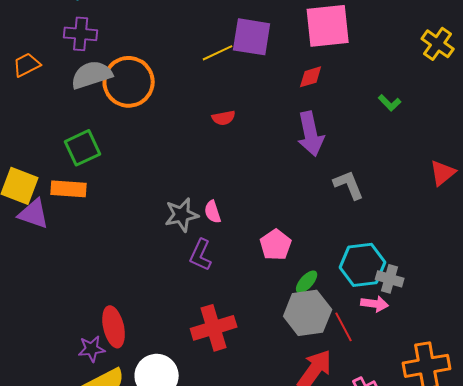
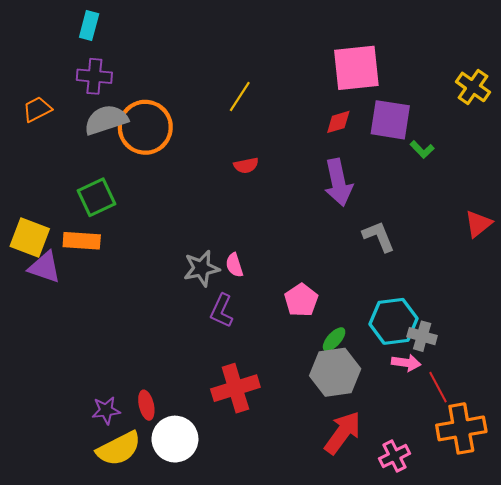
purple square: (252, 37) -> (390, 120), moved
yellow line: (218, 53) -> (240, 97), turned -32
red ellipse: (114, 327) -> (146, 405), moved, size x0.7
red line: (344, 327) -> (438, 387), moved

